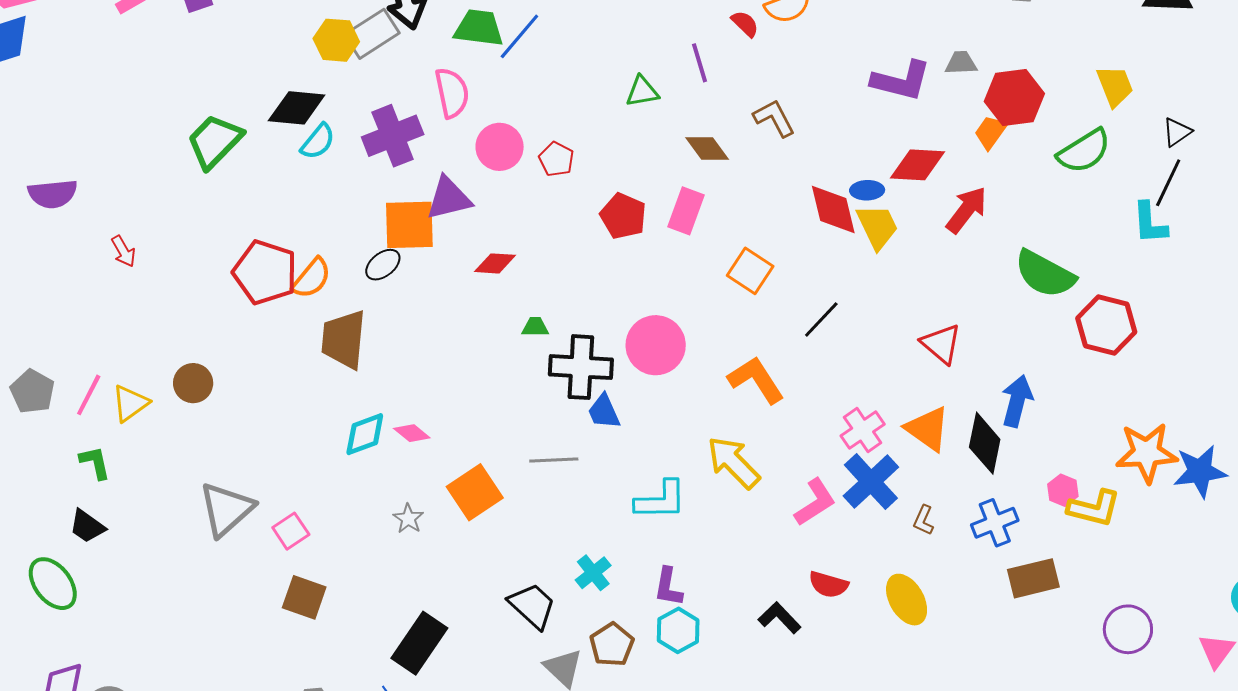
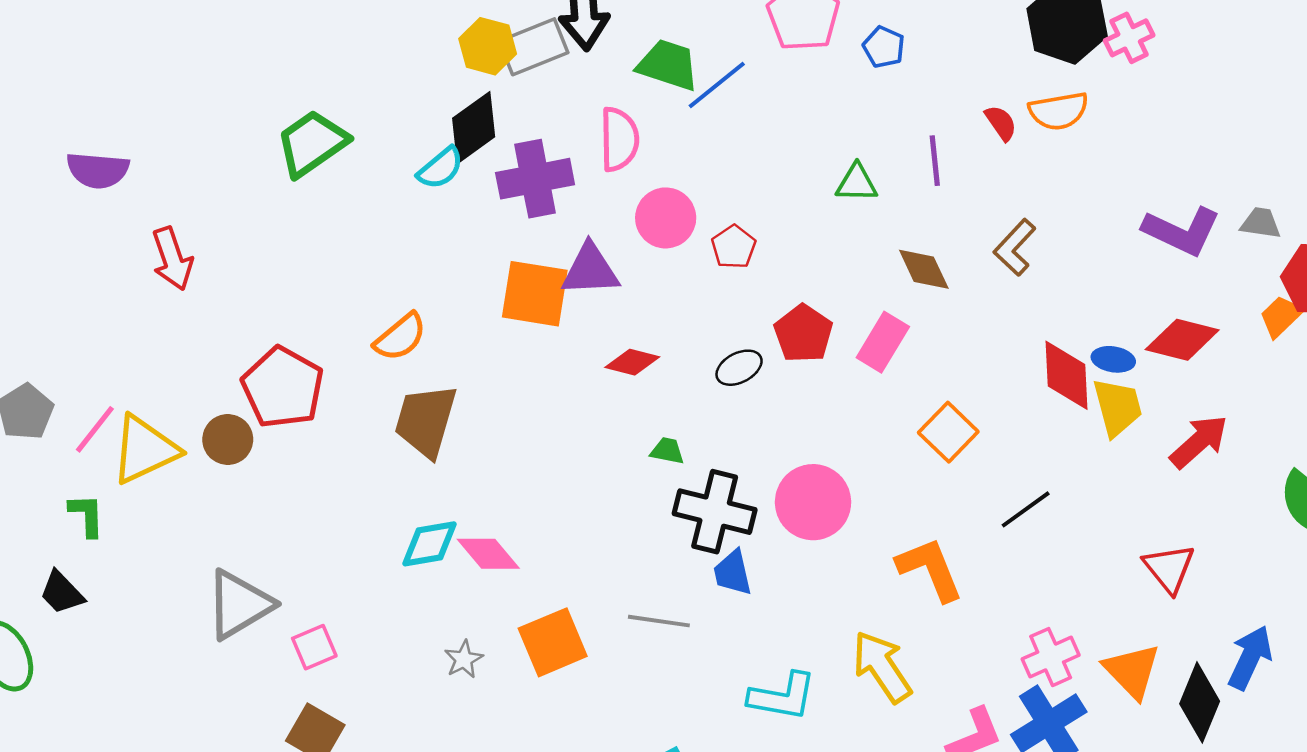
black diamond: (297, 108) -> (474, 128), moved, turned -52
brown L-shape: (774, 118) -> (1015, 247), turned -120
red arrow: (967, 210) -> (1199, 442), moved
red arrow: (123, 251) -> (172, 259), size x1.5
black ellipse: (383, 265) -> (739, 368), moved
red pentagon: (265, 272) -> (283, 388), moved
yellow triangle: (130, 403) -> (145, 450), size x1.5
pink diamond: (412, 433) -> (488, 554), size x1.4

